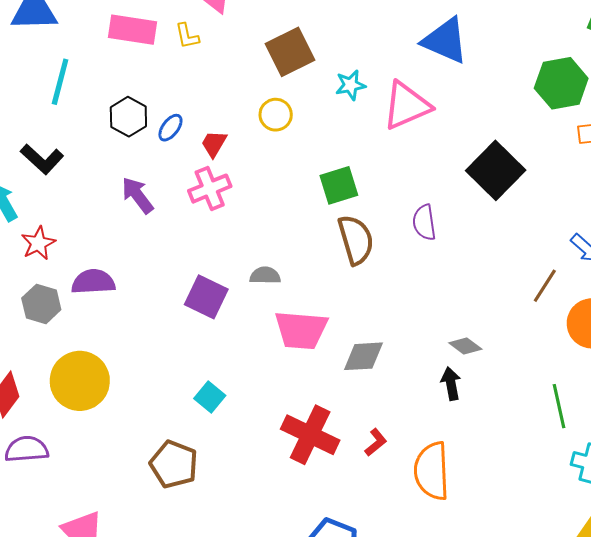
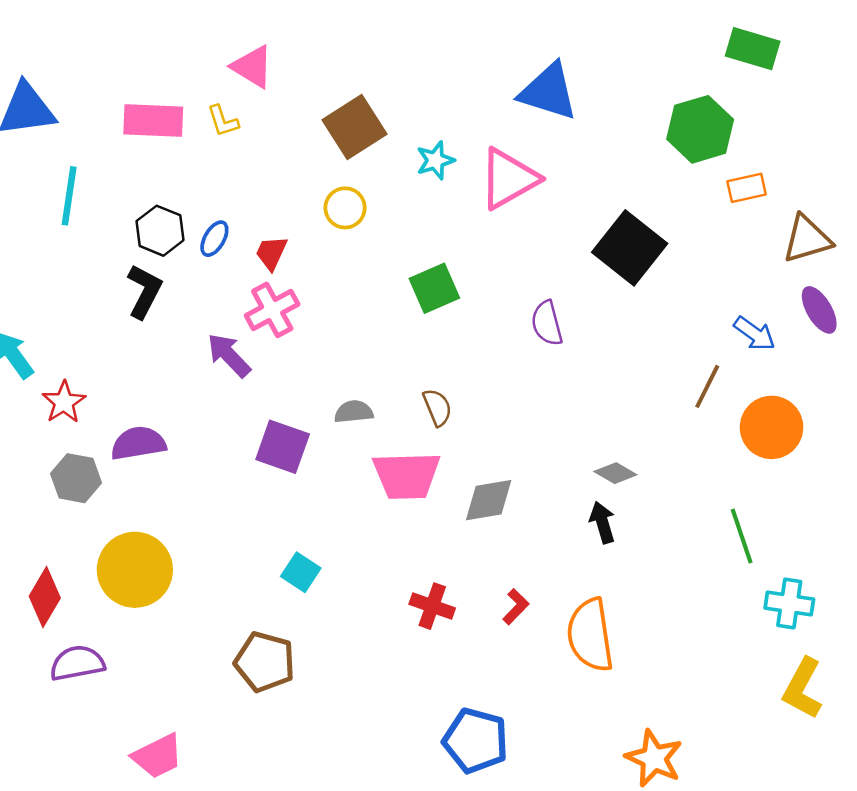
black L-shape: (42, 159) -> (144, 291), moved, turned -99
purple arrow: (137, 195) -> (229, 355), moved
brown semicircle: (356, 240) -> (437, 407), moved, size x0.6
red cross: (310, 435) -> (432, 606), size x0.6

